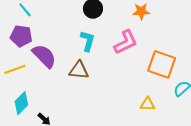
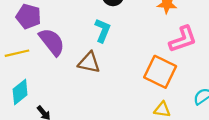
pink L-shape: (126, 42) -> (183, 39), moved
orange square: (162, 64) -> (160, 72), moved

